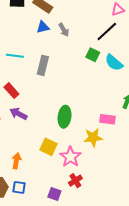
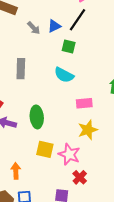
blue triangle: (43, 27) -> (54, 26), moved
cyan semicircle: (114, 63) -> (64, 75), moved
green ellipse: (65, 117) -> (37, 117), moved
pink rectangle: (108, 119) -> (84, 103), moved

